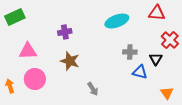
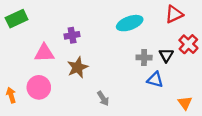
red triangle: (157, 13) -> (174, 14), turned -30
pink triangle: (28, 51) -> (44, 53), moved
black triangle: (156, 59) -> (166, 55), moved
brown star: (70, 61) -> (78, 67), turned 30

